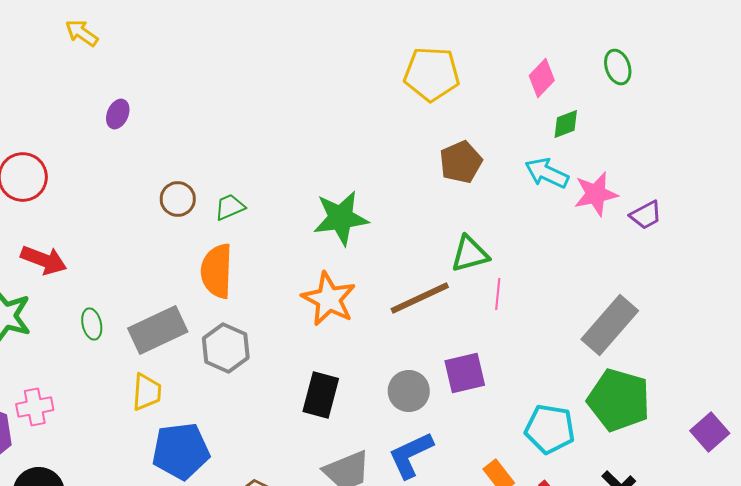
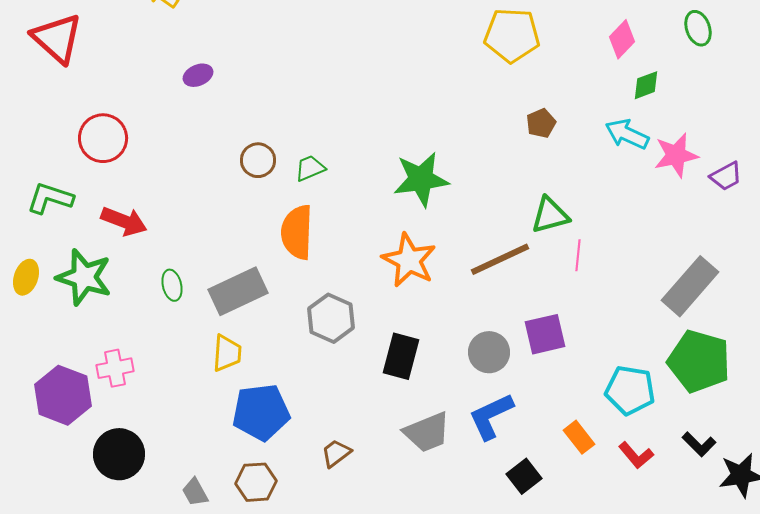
purple ellipse: (118, 114) -> (198, 75), turned 44
brown pentagon: (461, 162) -> (541, 123), size x0.7
gray hexagon: (226, 348) -> (331, 318), moved

